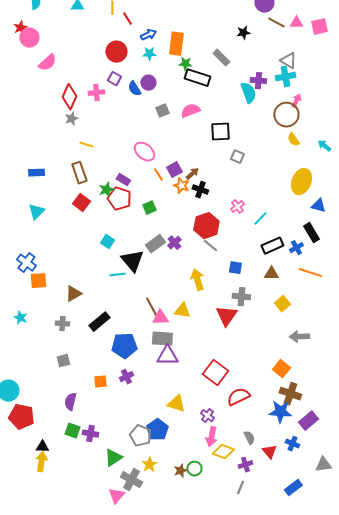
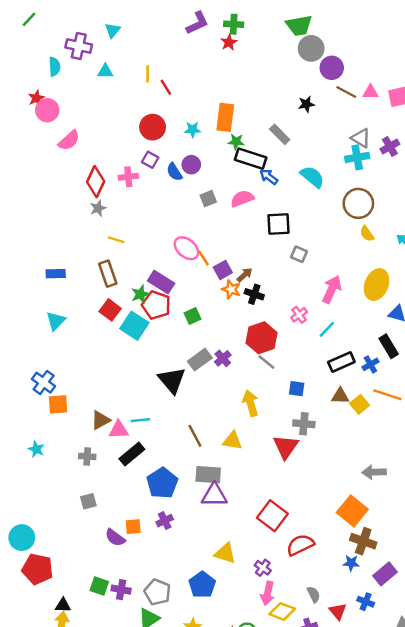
blue arrow: (148, 35) -> (269, 177), moved, turned -119
purple cross: (258, 81) -> (390, 146), moved, turned -35
cyan semicircle: (248, 93) -> (312, 177), turned -30
pink arrow: (296, 101) -> (332, 289), moved, size x1.6
orange line: (158, 175) -> (203, 258), moved
purple rectangle: (123, 180) -> (161, 282), size x1.5
cyan square: (107, 242) -> (134, 326), moved, size x1.6
cyan line: (117, 275) -> (140, 420), moved
yellow square: (282, 304) -> (360, 404), moved
pink triangle: (160, 318) -> (119, 430), moved
blue pentagon: (124, 346) -> (162, 483), turned -30
orange square: (281, 369) -> (352, 511), size x1.4
purple semicircle: (70, 402) -> (115, 538), moved, turned -66
blue star: (280, 412) -> (351, 563), size x0.6
gray pentagon: (140, 436) -> (157, 592), moved

